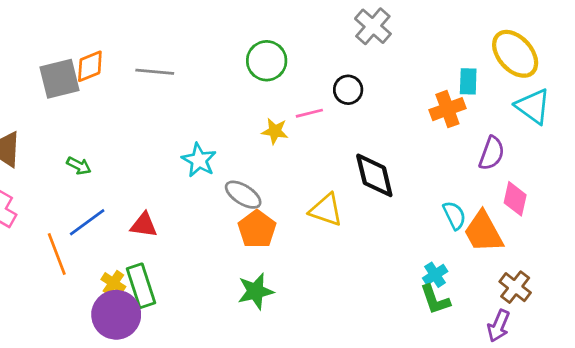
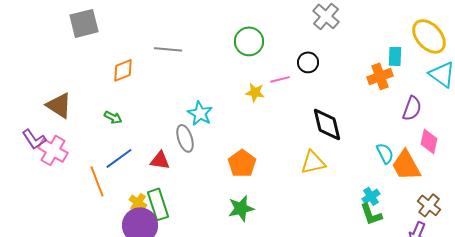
orange diamond: (90, 66) -> (123, 70), moved
gray square: (60, 79) -> (84, 23), moved
gray ellipse: (243, 195) -> (185, 138), moved, turned 40
yellow triangle: (326, 210) -> (313, 162), moved, turned -32

